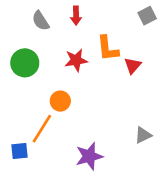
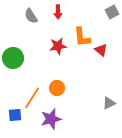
green circle: (25, 63) -> (13, 58), moved
red triangle: (133, 66) -> (101, 50), turned -32
orange circle: (60, 101) -> (57, 88), moved
purple star: (89, 156) -> (51, 119), moved

